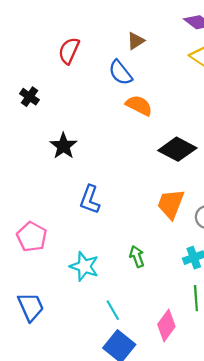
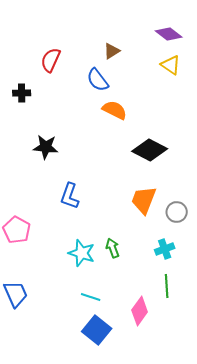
black cross: (30, 97) -> (22, 93), moved, turned -36
black star: (63, 146) -> (46, 147), turned -30
cyan star: (84, 266) -> (82, 253), moved
cyan line: (113, 310) -> (91, 297), turned -42

